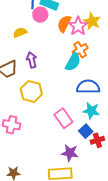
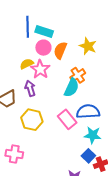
pink circle: (40, 15) -> (43, 48), moved
pink star: (78, 26) -> (40, 69), moved
yellow semicircle: (20, 33) -> (27, 64), moved
pink rectangle: (63, 118) -> (67, 119), moved

